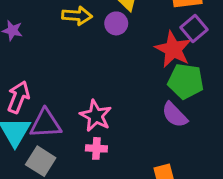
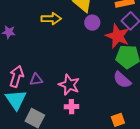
purple circle: (116, 23) -> (92, 23), moved
purple triangle: (46, 124) -> (36, 80), moved, size x0.6

